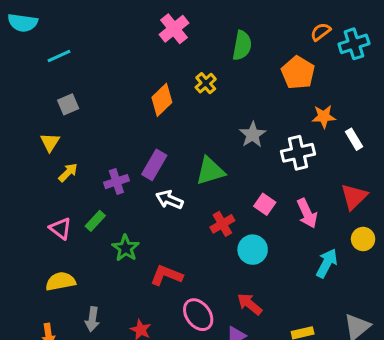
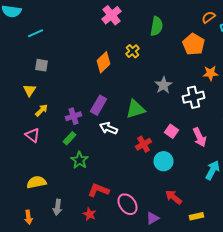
gray square: (68, 104) -> (42, 65), turned 32
green rectangle: (95, 221) -> (70, 138), moved
pink triangle: (61, 228) -> (32, 135), moved
red L-shape: (166, 275) -> (98, 190), moved
red arrow: (250, 304) -> (174, 197), moved

